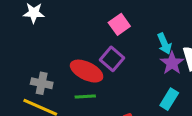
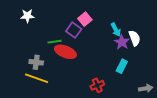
purple square: (112, 59) -> (74, 30), moved
green line: (85, 97) -> (55, 42), moved

